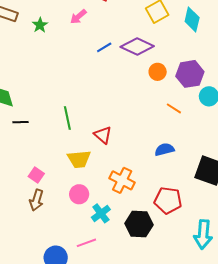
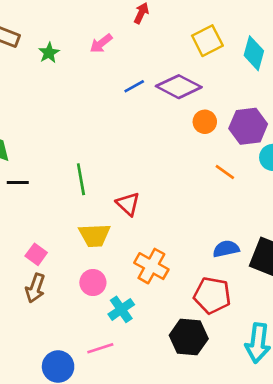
blue semicircle: (164, 149) -> (226, 249), moved
black hexagon: (139, 224) -> (189, 337), moved

